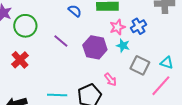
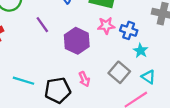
blue cross: (138, 26) -> (129, 30), turned 35
cyan star: (123, 46) -> (141, 51), moved

